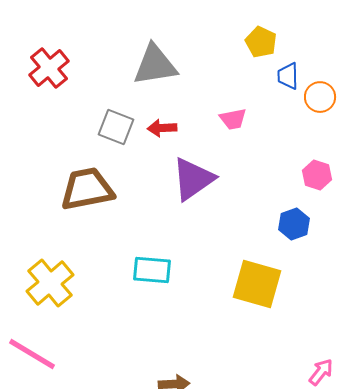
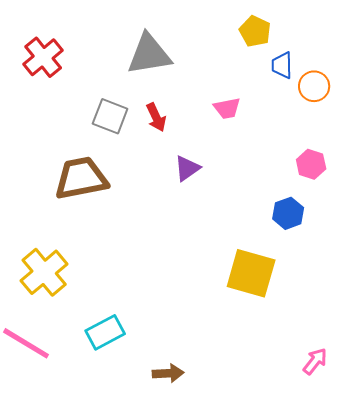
red arrow: (162, 128) -> (156, 117), turned -112
purple triangle: (193, 179) -> (187, 168), size x0.6
cyan rectangle: (152, 270) -> (105, 332), moved, turned -33

